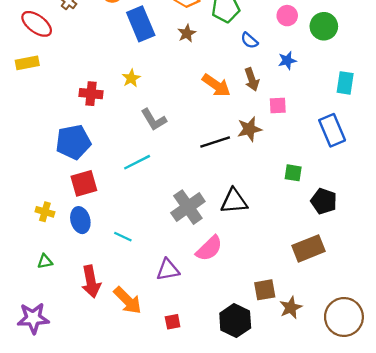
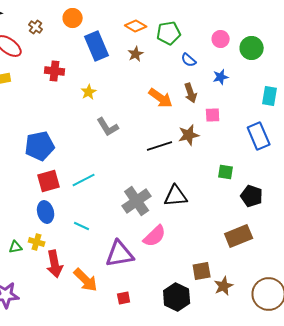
red cross: (91, 94) -> (55, 71), moved
cyan line: (137, 162) -> (84, 180), moved
yellow cross: (45, 212) -> (37, 242), moved
purple triangle: (168, 270) -> (120, 254), size x1.4

